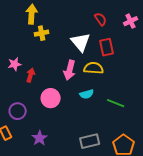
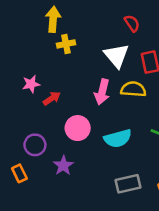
red semicircle: (101, 19) -> (132, 23), moved
red arrow: (31, 75) -> (52, 98), turned 40
cyan semicircle: (87, 94) -> (118, 138), moved, size x1.5
purple star: (40, 138) -> (63, 166), moved

